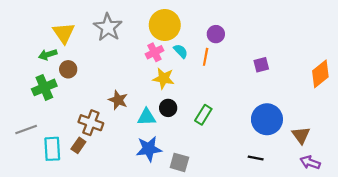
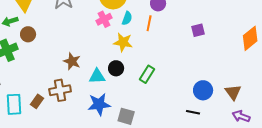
cyan semicircle: (181, 51) -> (127, 18), turned 64
yellow star: (164, 78) -> (123, 42), moved
blue circle: (267, 119) -> (203, 90), moved, size x0.7
brown cross: (91, 123) -> (60, 90), moved, turned -30

